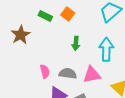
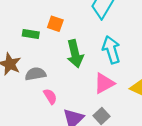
green arrow: (76, 43) -> (75, 54), size x1.6
gray semicircle: (68, 73) -> (35, 74), moved

